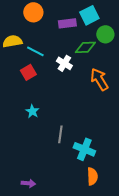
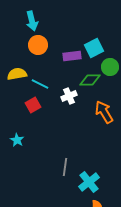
white cross: (64, 63) -> (69, 96), turned 35
cyan star: (32, 111) -> (17, 140), moved
cyan cross: (84, 149) -> (89, 182), turned 30

